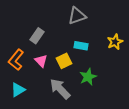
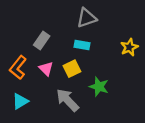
cyan rectangle: (81, 46) -> (82, 45), moved
green star: (88, 77) -> (99, 87), turned -30

